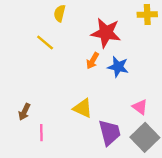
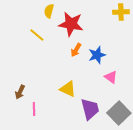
red star: (106, 33) -> (71, 24), moved
blue star: (118, 67) -> (97, 55), turned -30
pink triangle: (140, 107) -> (111, 77), moved

